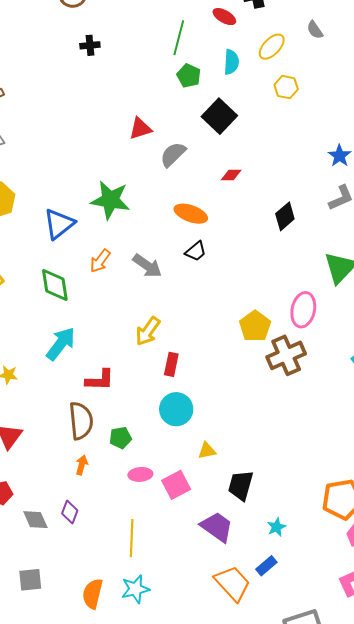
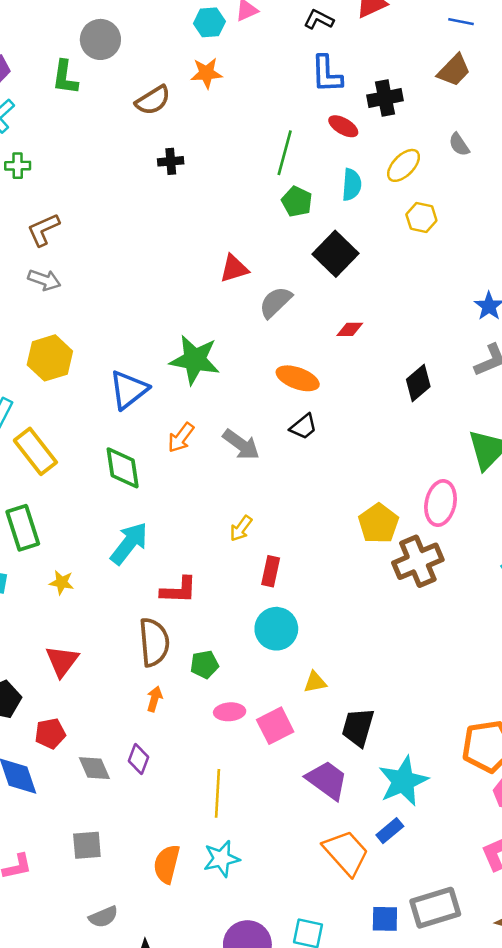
yellow arrow: (148, 331) -> (241, 528), size x0.7
cyan star: (276, 527) -> (403, 781), size x2.0

